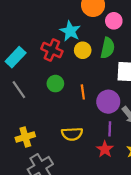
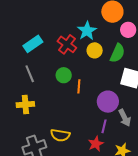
orange line: (83, 92) -> (79, 86), moved
yellow semicircle: (72, 134) -> (60, 135), moved
yellow cross: (25, 137) -> (25, 105), moved

